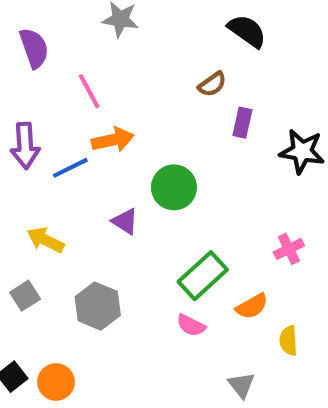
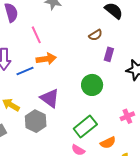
green circle: (174, 187) -> (92, 85), moved
purple triangle: (125, 221) -> (50, 98), size x1.5
gray hexagon: (98, 306) -> (36, 121), moved

